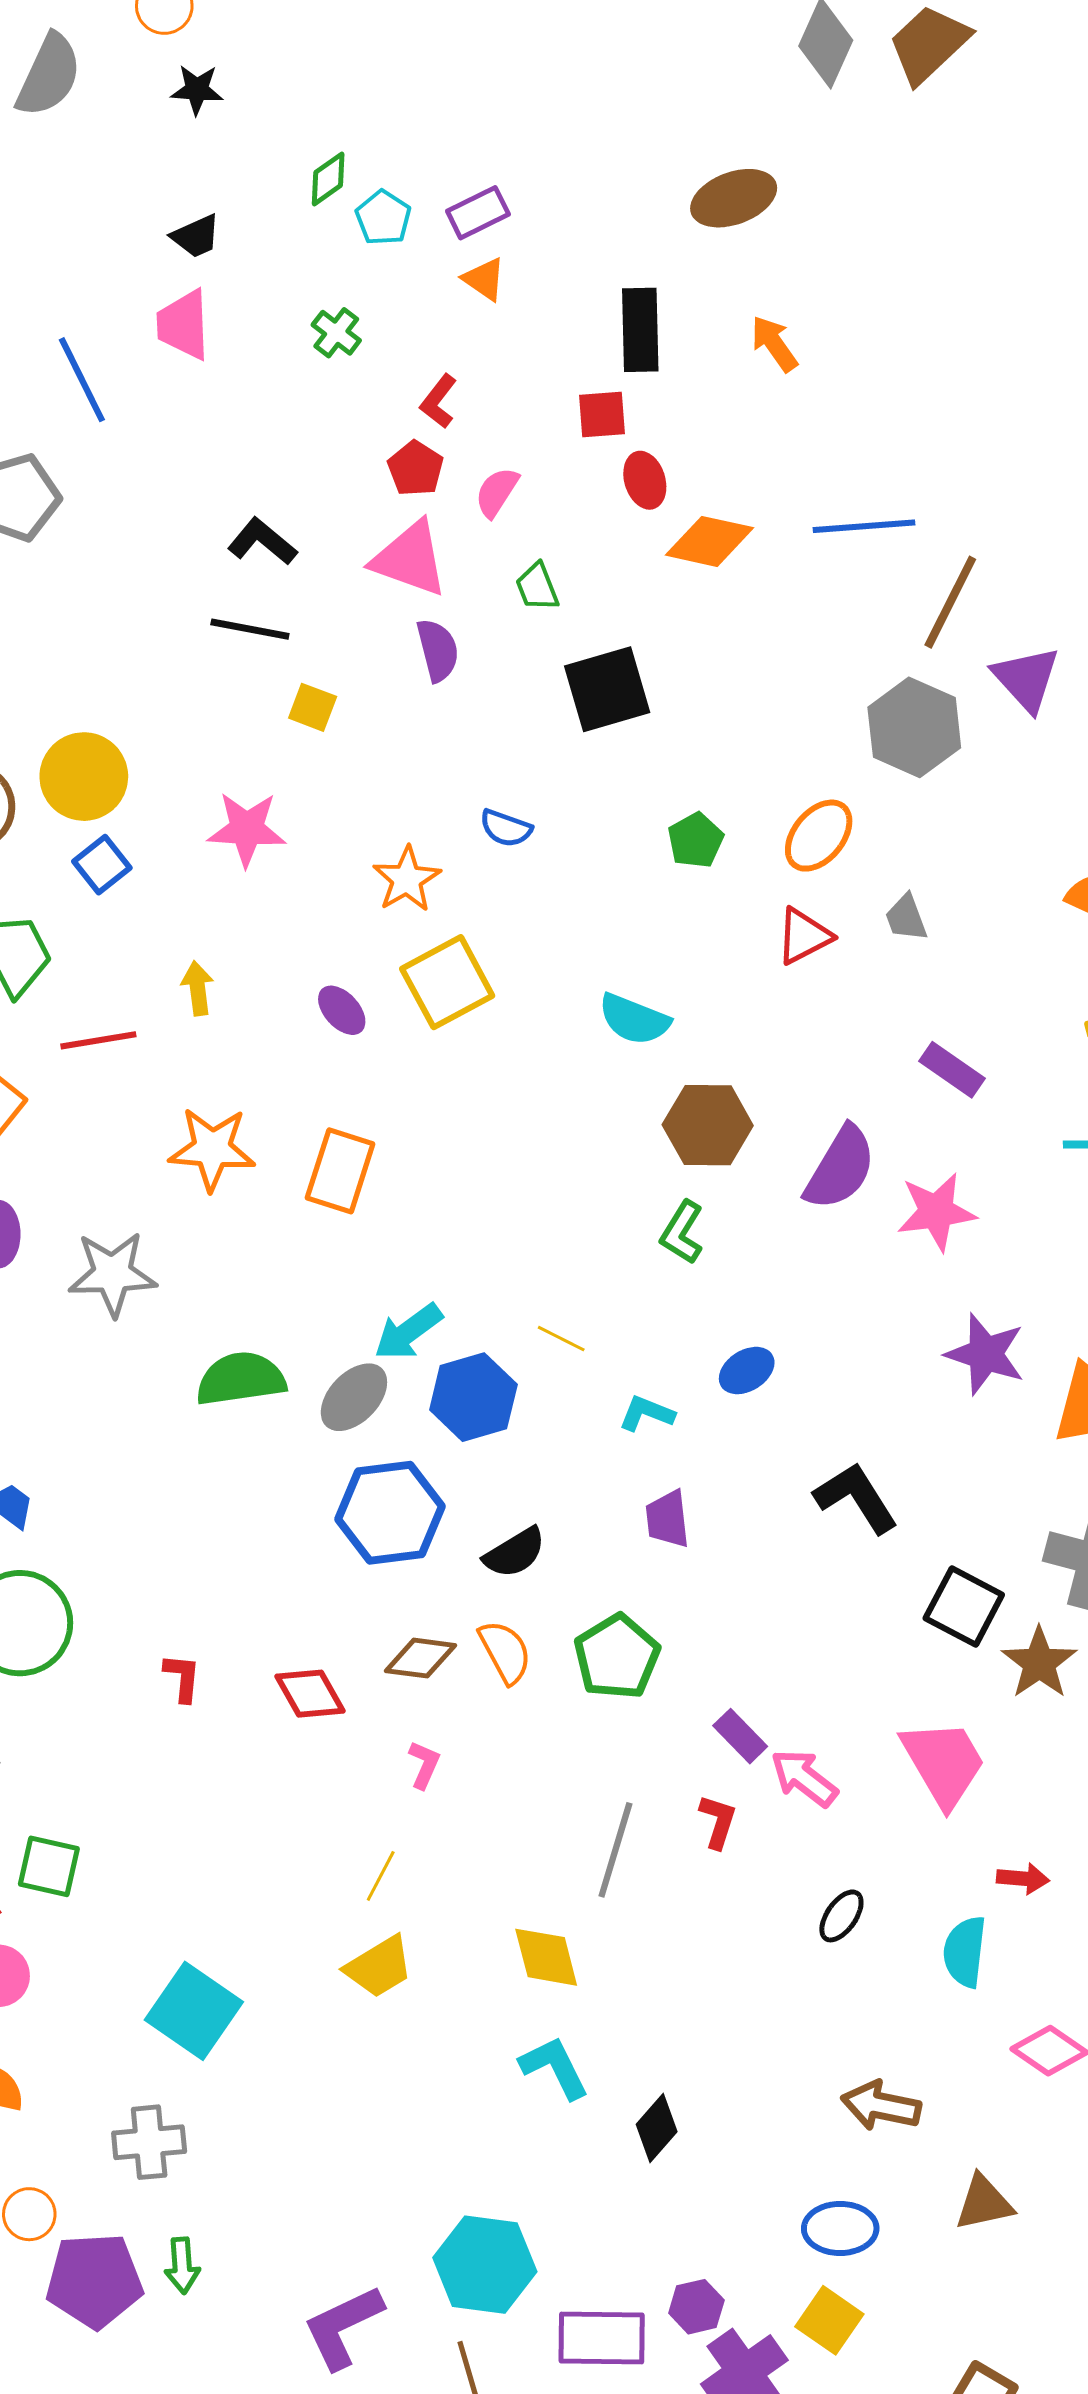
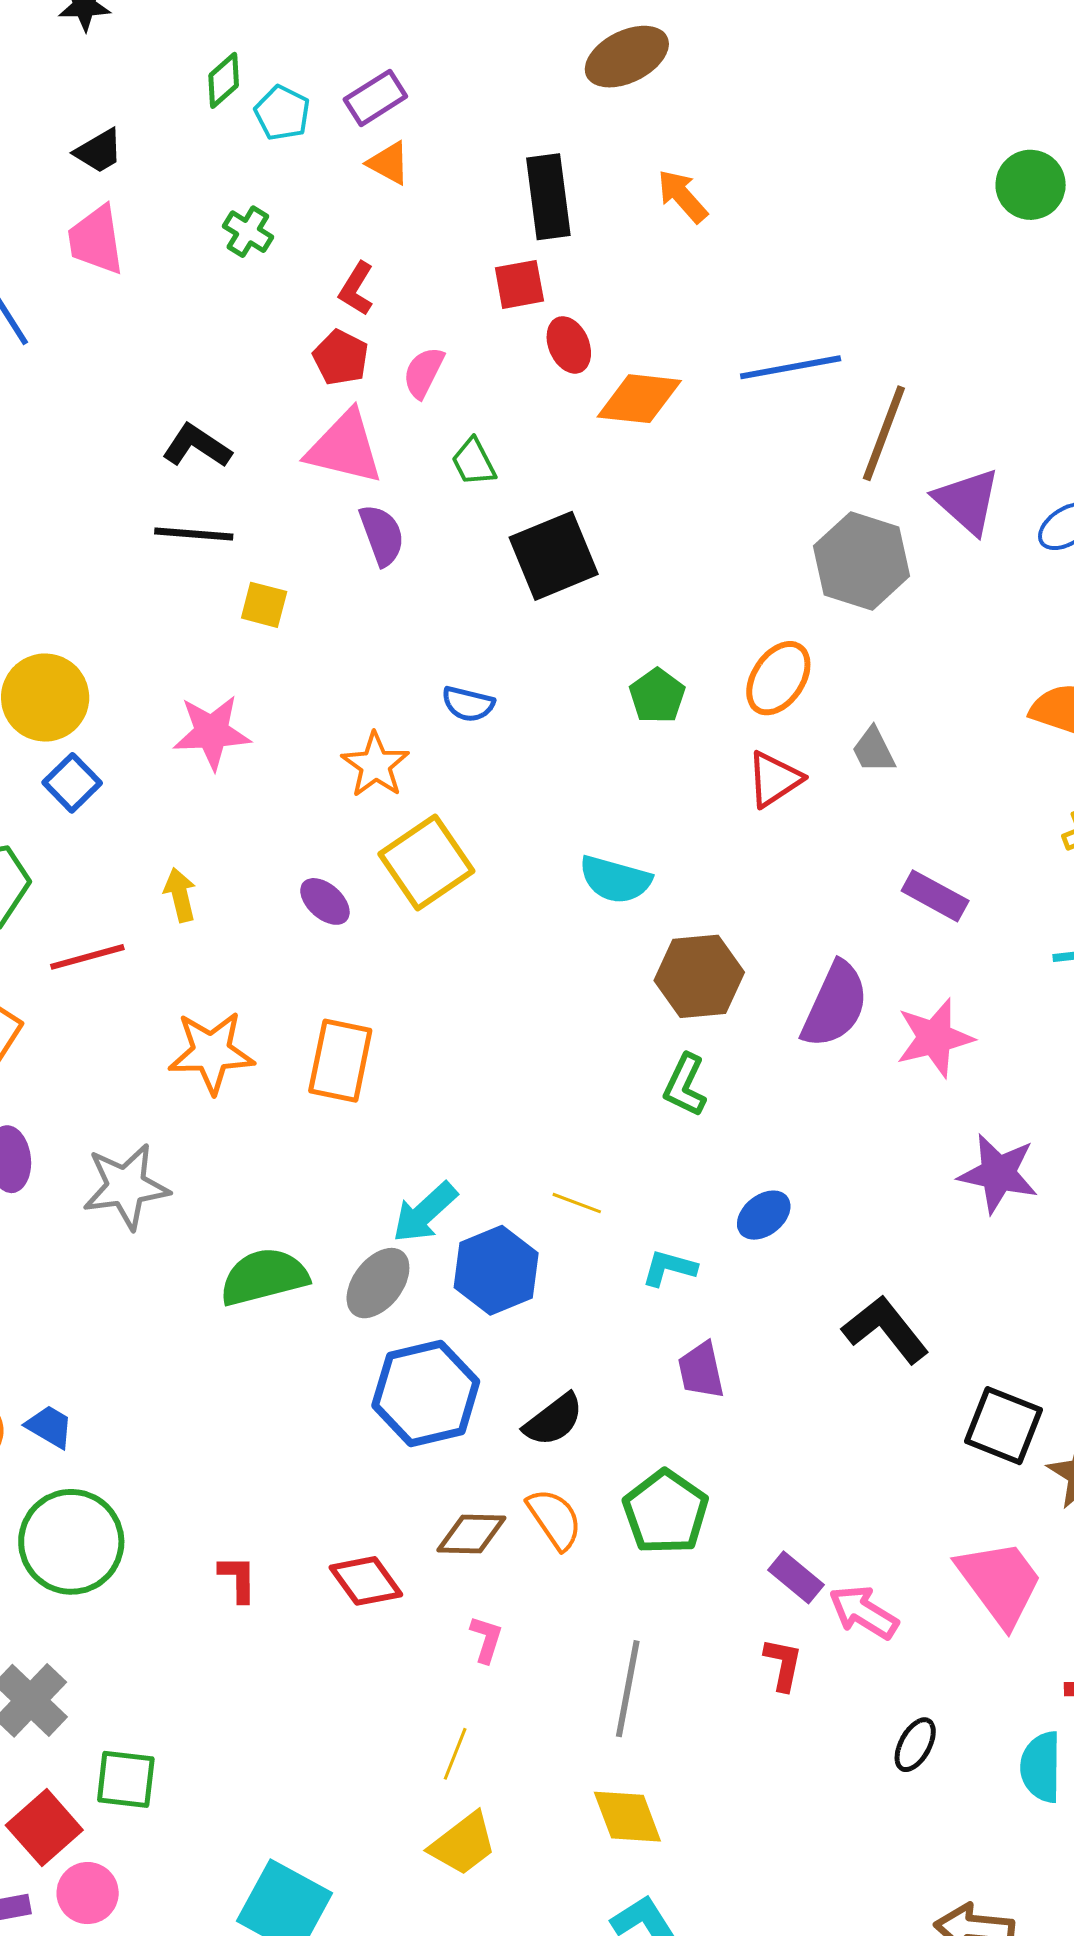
gray line: (615, 1850) -> (628, 1689), moved

